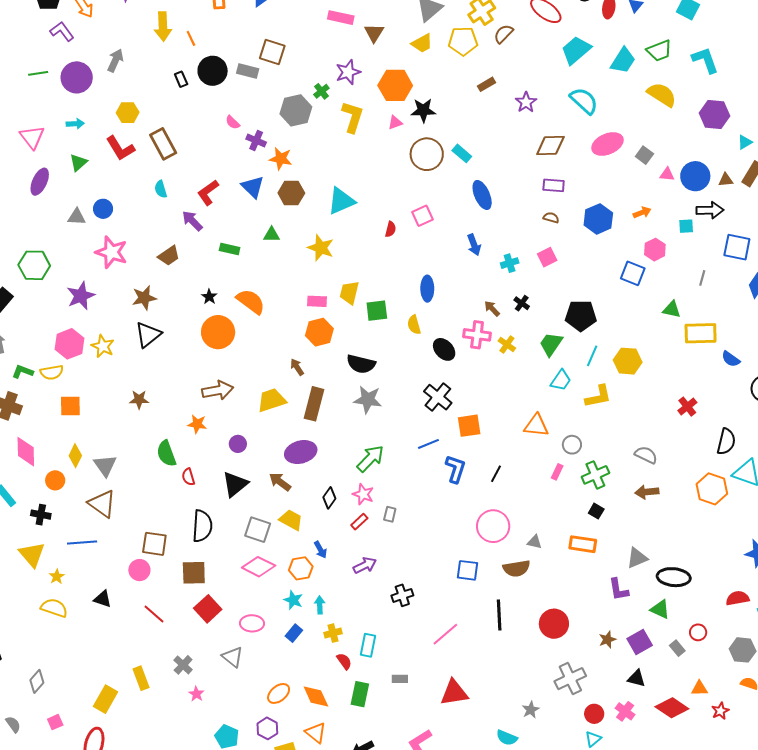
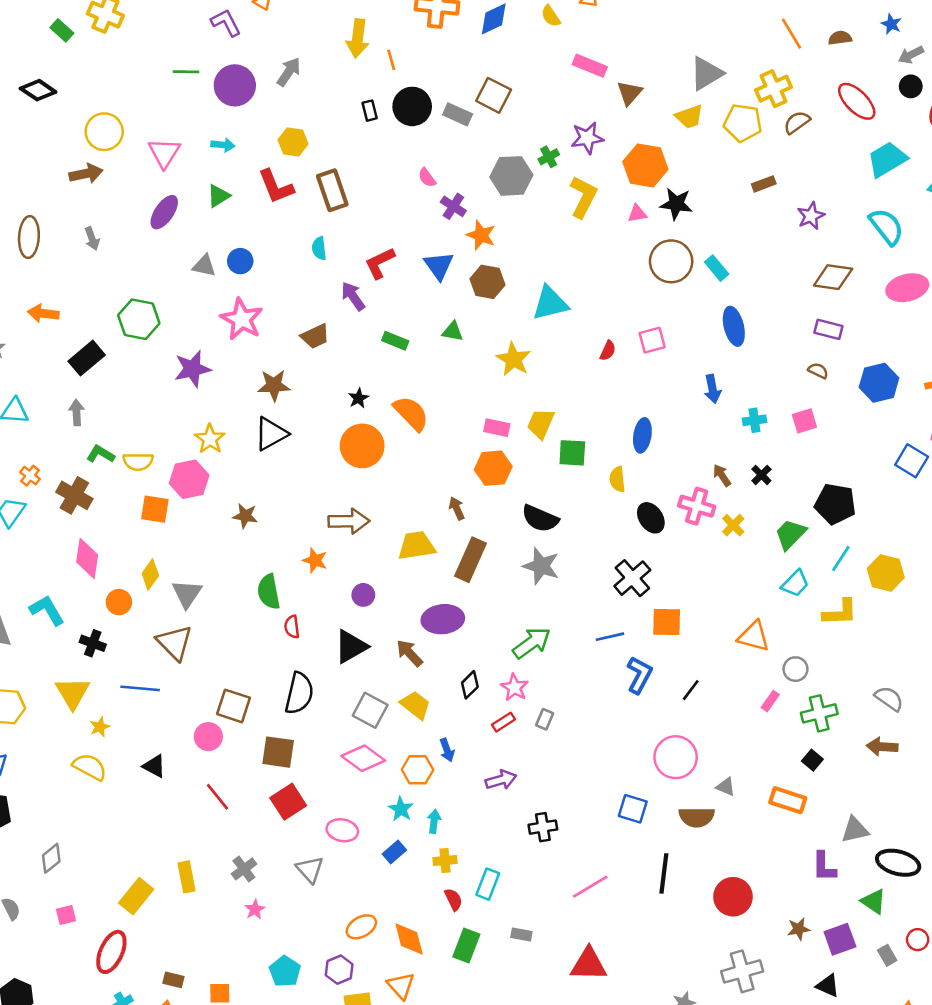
pink hexagon: (69, 344) -> (189, 479), moved

